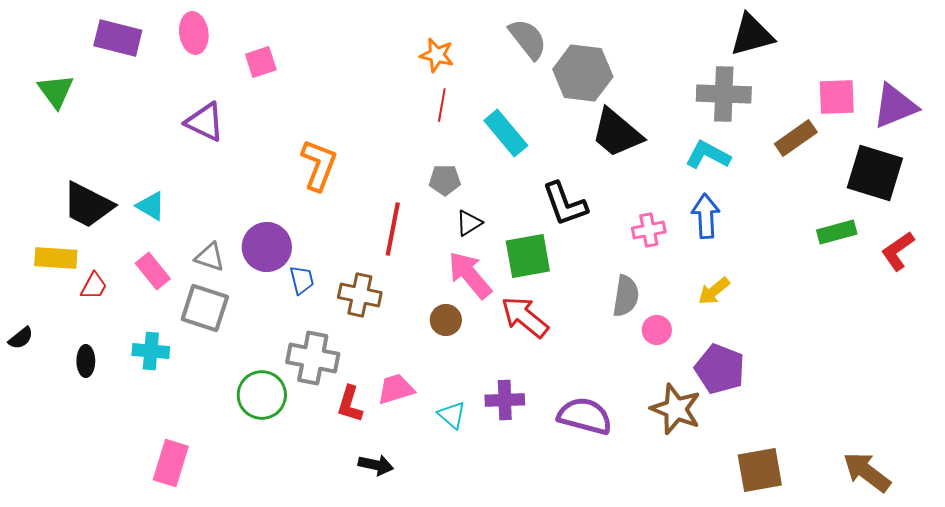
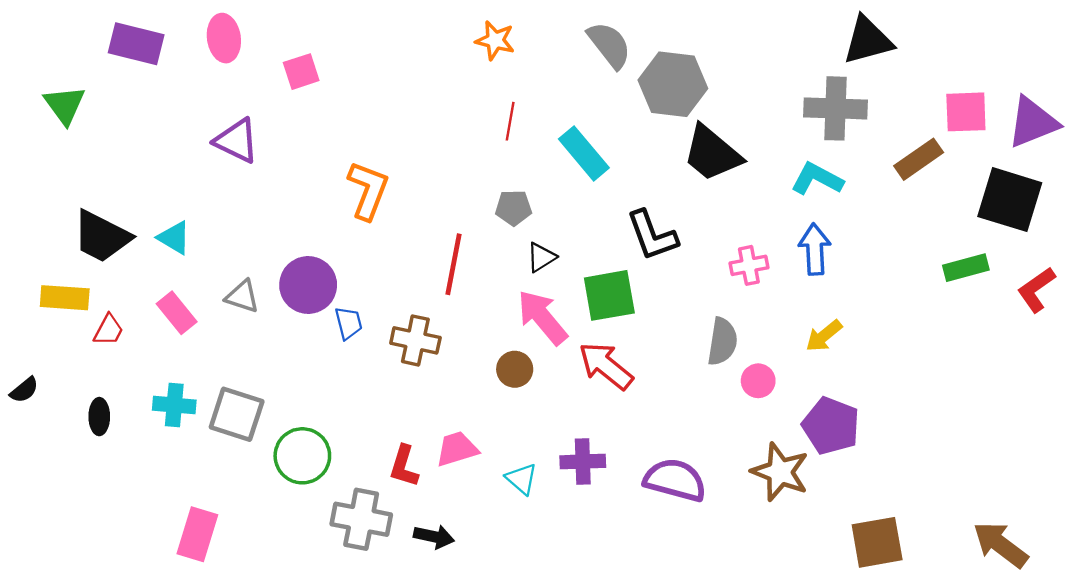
orange star: (437, 55) -> (495, 40), moved
gray square: (205, 308) -> (237, 414), moved
gray cross: (313, 358) -> (361, 519), moved

